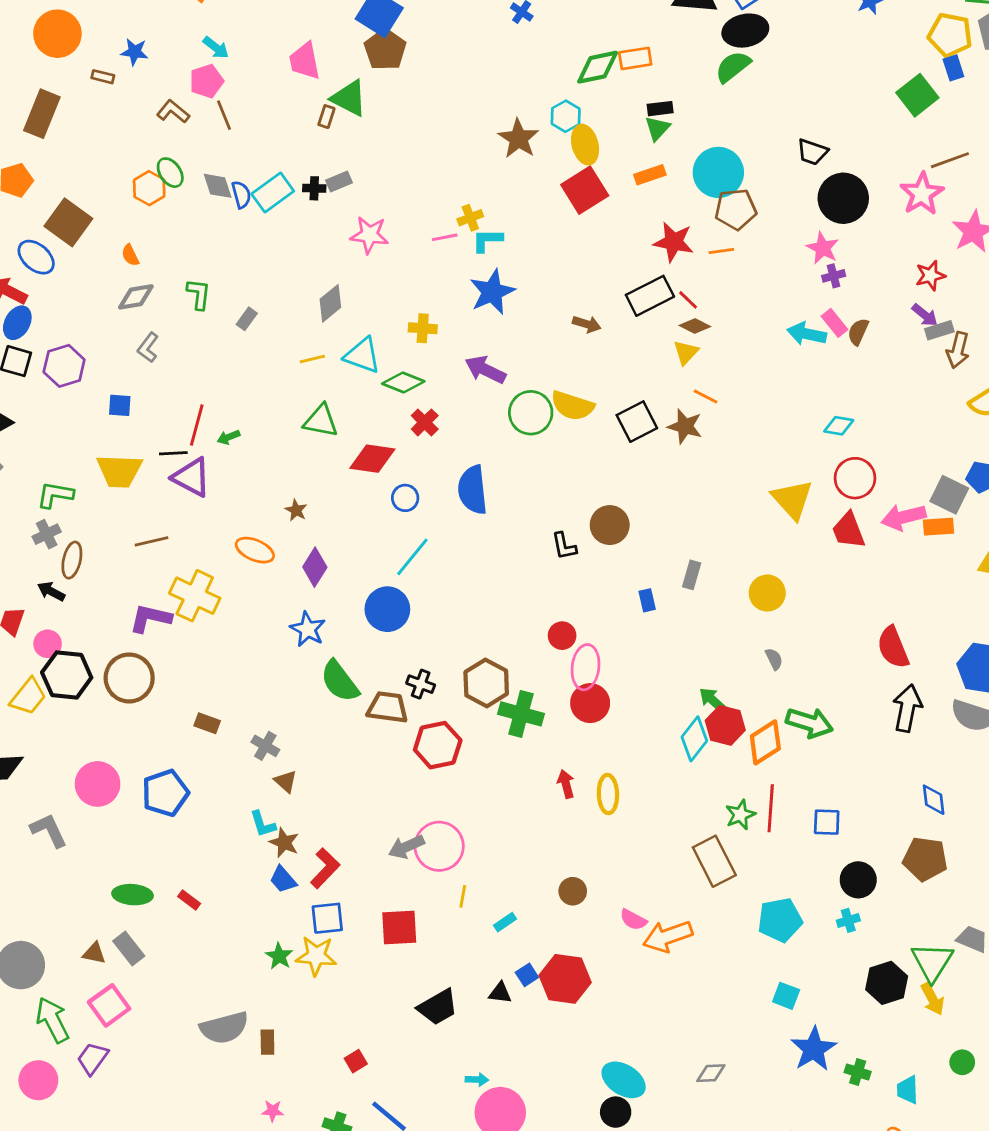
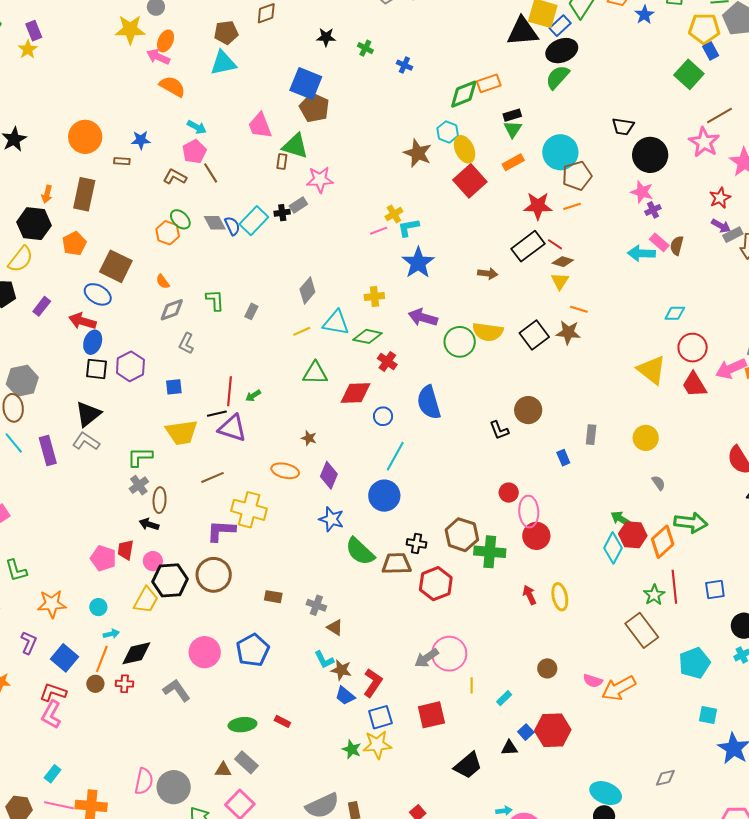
pink star: (369, 235) -> (320, 180), moved

